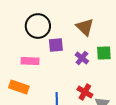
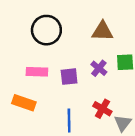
brown triangle: (85, 27) -> (102, 31), turned -42
purple square: (56, 45) -> (69, 77), moved

